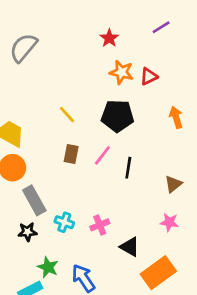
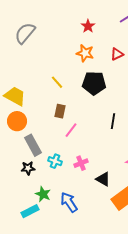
orange star: (122, 72) -> (85, 53), moved
pink line: (102, 155) -> (71, 130), moved
black line: (128, 168) -> (113, 121), moved

